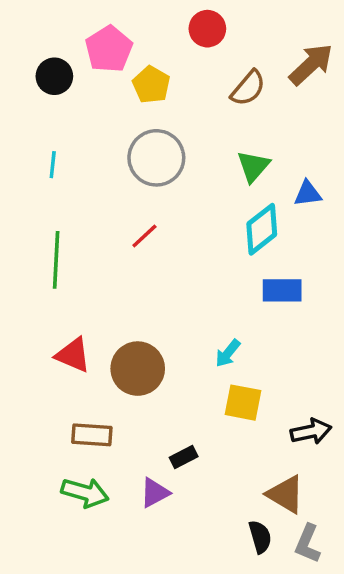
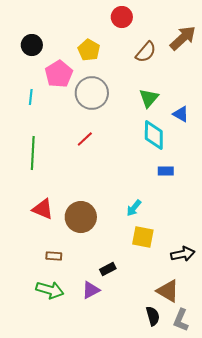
pink pentagon: (109, 49) -> (59, 74), moved
blue triangle: (308, 194) -> (181, 114), turned 36
cyan diamond: (262, 229) -> (154, 135), turned -52
blue rectangle: (282, 290) -> (166, 171), size x0.7
brown rectangle: (92, 435) -> (54, 256), size x0.7

